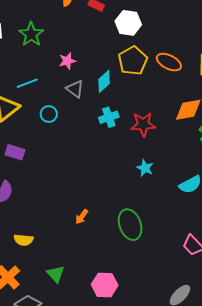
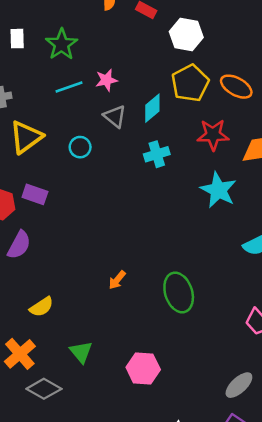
cyan line: (27, 83) -> (69, 87), moved
red star: (143, 124) -> (213, 135), moved
cyan star: (145, 168) -> (218, 190), moved, size x1.6
yellow semicircle: (23, 240) -> (42, 307), turned -42

